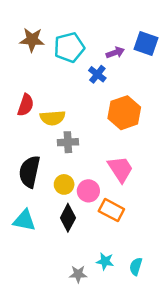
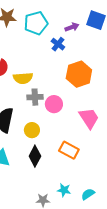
pink trapezoid: (120, 169) -> (89, 118), moved
pink circle: (88, 191) -> (54, 104), moved
cyan semicircle: (136, 266) -> (88, 194), turned 40

